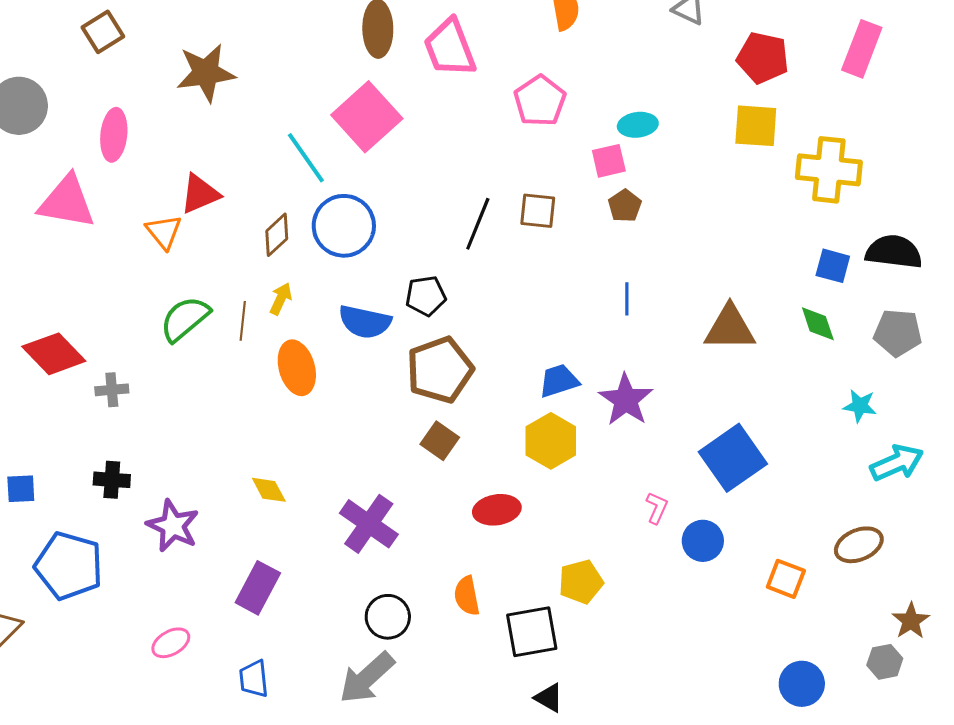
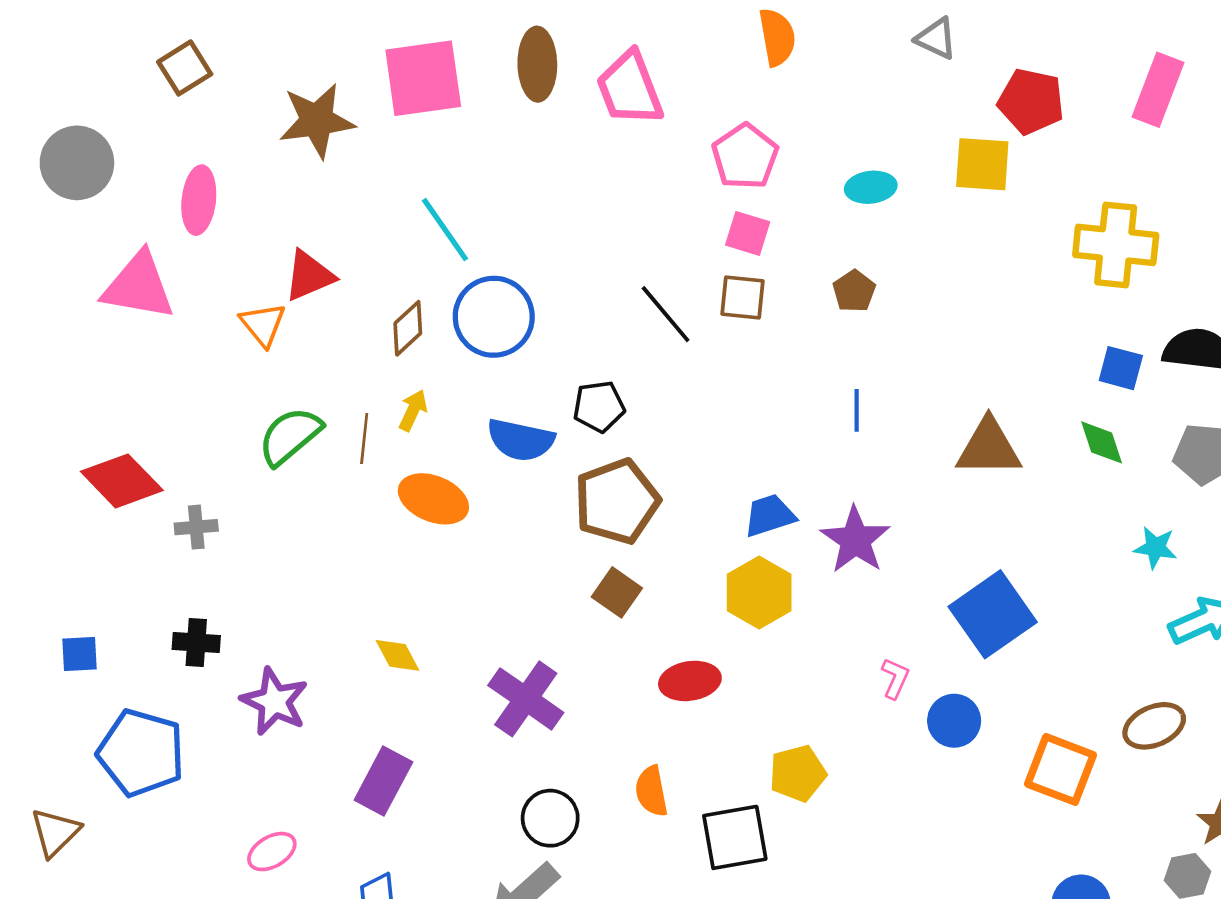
pink square: (367, 117) -> (423, 78), moved, turned 34
yellow square: (756, 126) -> (982, 164), moved
pink square: (609, 161) -> (748, 233), moved, turned 30
black line: (478, 224) -> (666, 314), turned -62
orange ellipse: (297, 368) -> (433, 499), turned -52
orange square: (786, 579) -> (1061, 769), size x1.4

